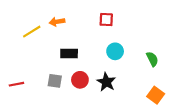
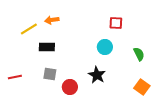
red square: (106, 20) -> (116, 23), moved
black rectangle: (69, 54) -> (47, 47), moved
red circle: (80, 80) -> (70, 87), moved

